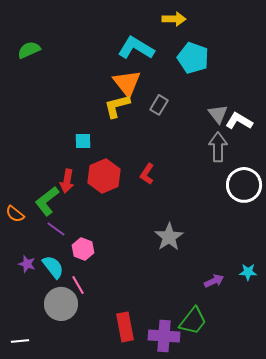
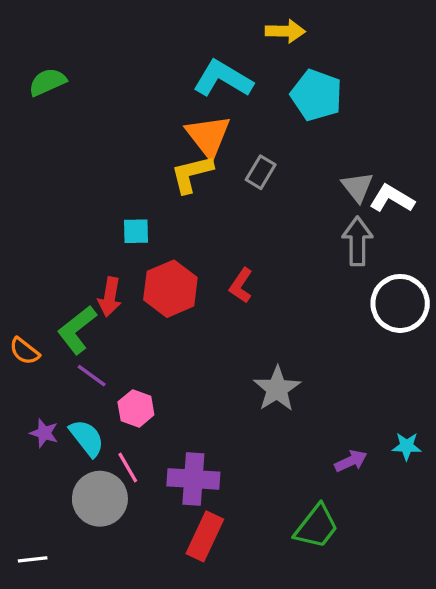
red rectangle: (125, 327) -> (205, 536), turned 36
purple cross: (164, 336) -> (193, 479), moved

